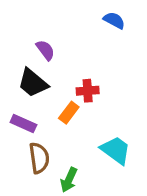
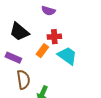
purple semicircle: (45, 50) -> (48, 11), moved, turned 144
cyan trapezoid: (116, 150) -> (67, 56), moved

